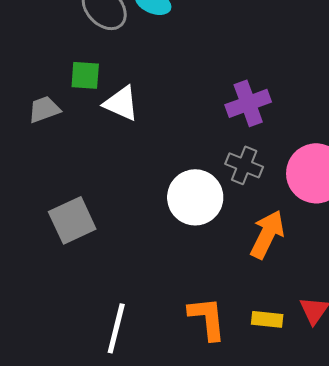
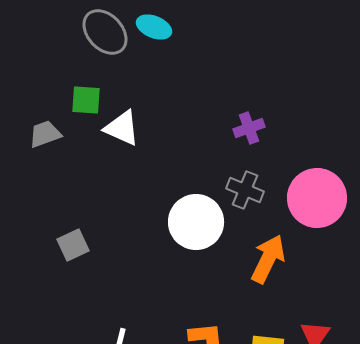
purple cross: (248, 103) -> (249, 128), size x0.7
gray square: (72, 220) -> (73, 245), size x0.7

